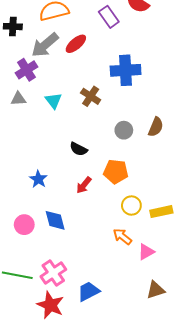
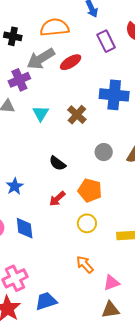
yellow circle: (131, 206) -> (87, 223), moved
orange arrow: (122, 237) -> (85, 264), moved
pink triangle: (146, 252) -> (111, 283), moved

